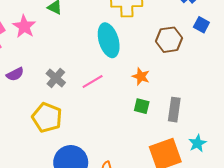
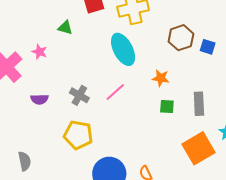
blue square: (201, 25) -> (208, 47), moved
pink star: (24, 26) -> (39, 52), size x0.7
purple semicircle: (15, 74) -> (40, 99), turned 36

